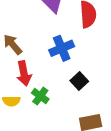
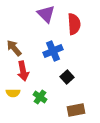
green cross: (40, 96) -> (40, 97), moved

